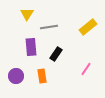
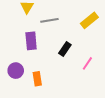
black rectangle: (56, 54) -> (65, 49), moved
orange rectangle: (42, 76) -> (37, 79), moved

